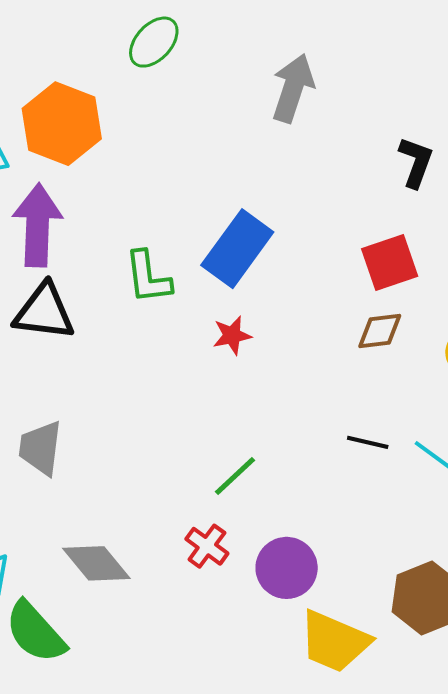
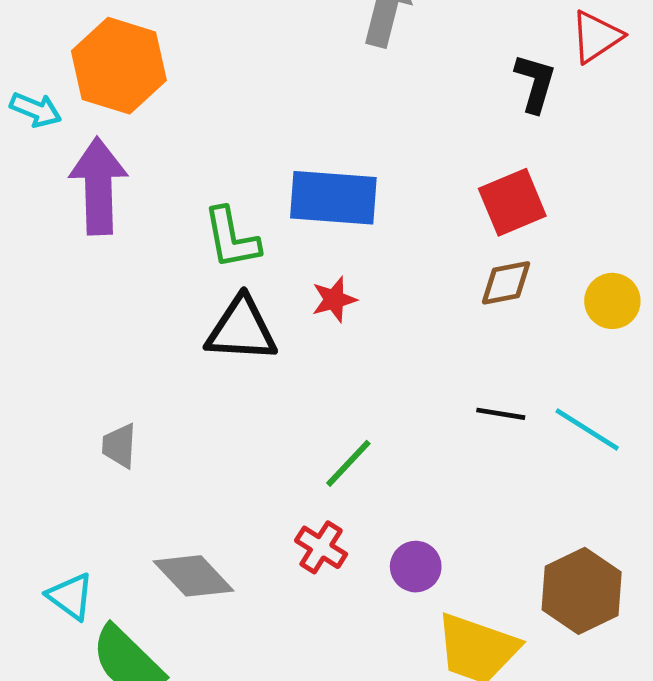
blue rectangle: (237, 249) -> (333, 198), turned 62
black triangle: (44, 312) -> (242, 329), moved
gray trapezoid: (40, 448) -> (119, 446), size x0.7
purple circle: (287, 568) -> (416, 567), size x0.7

